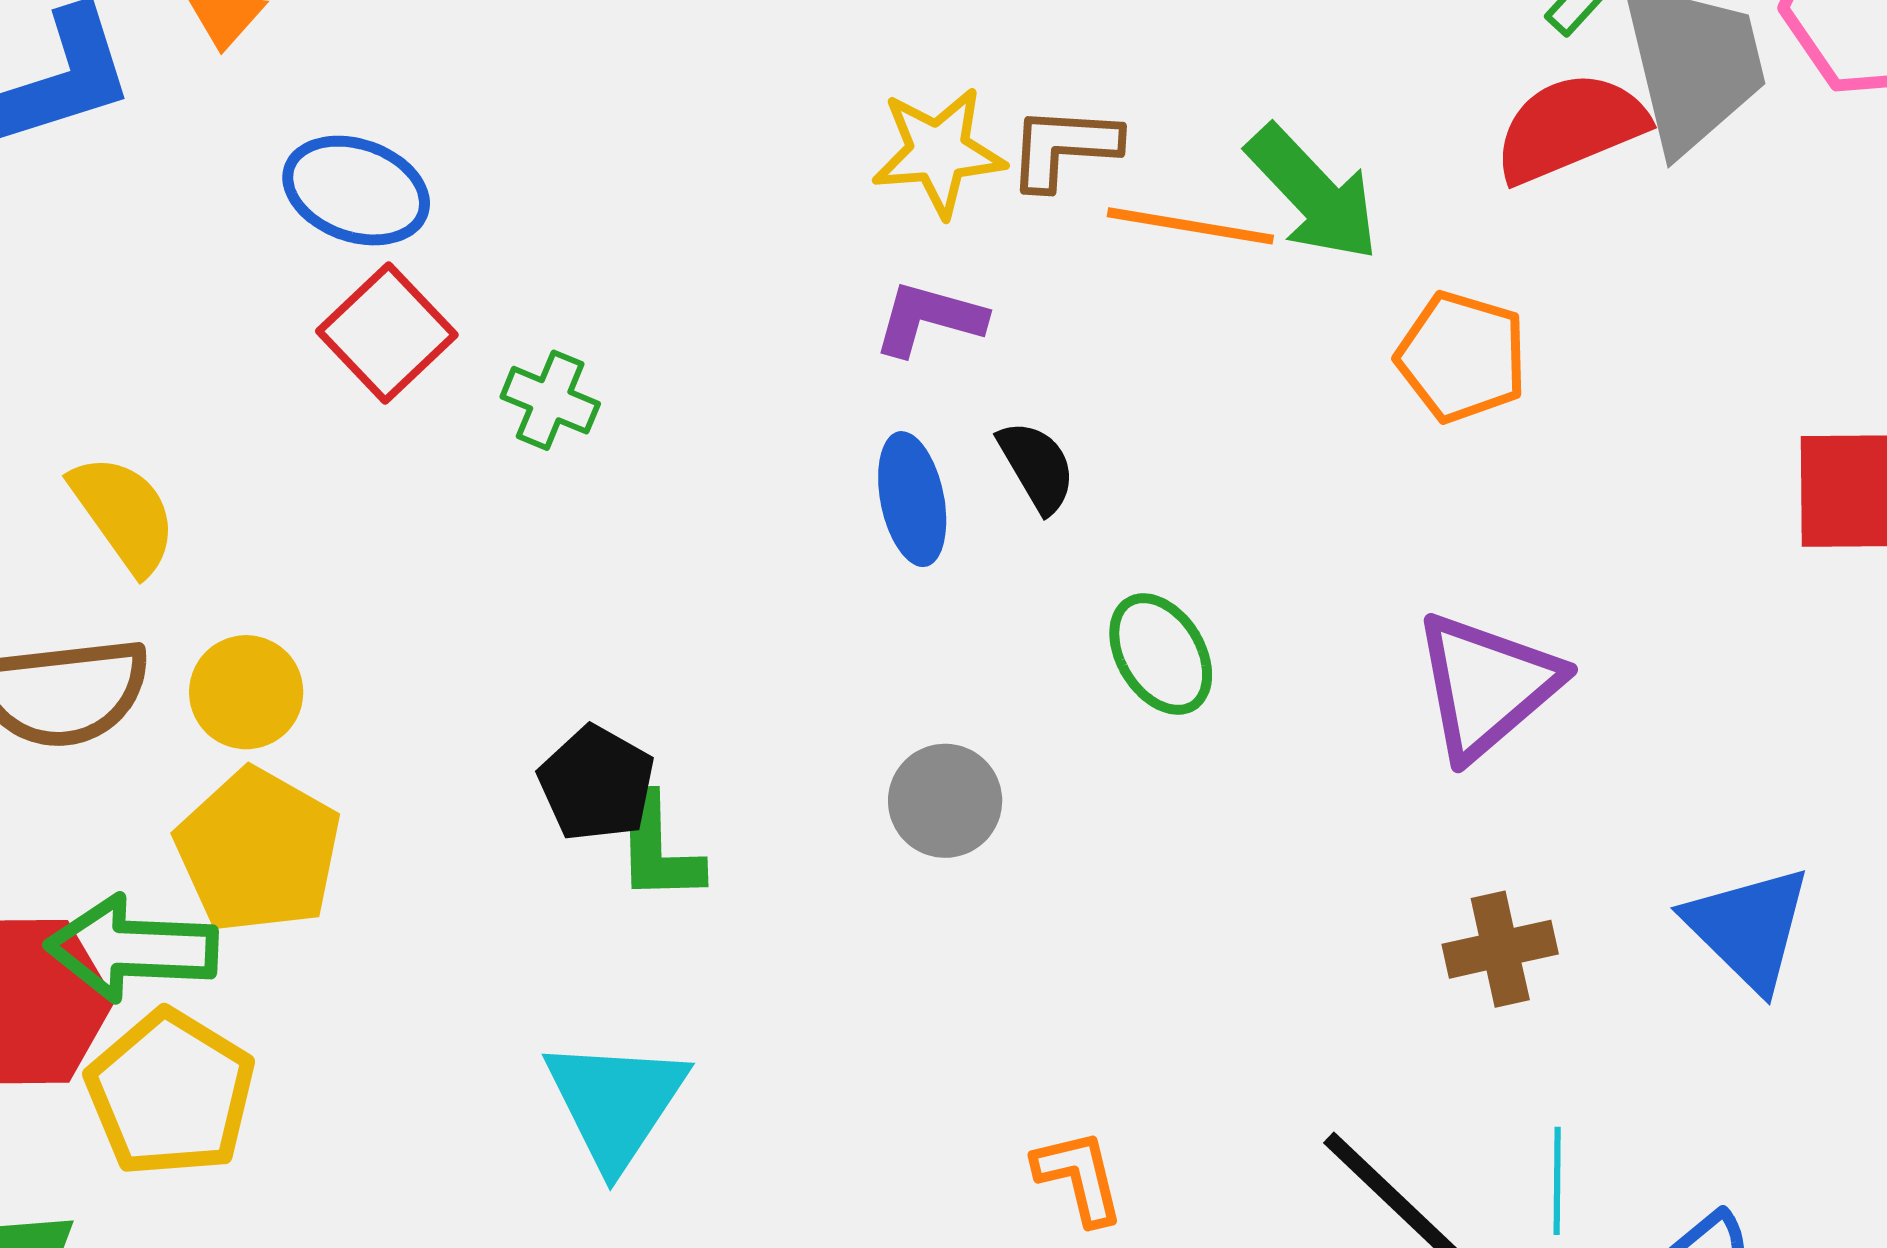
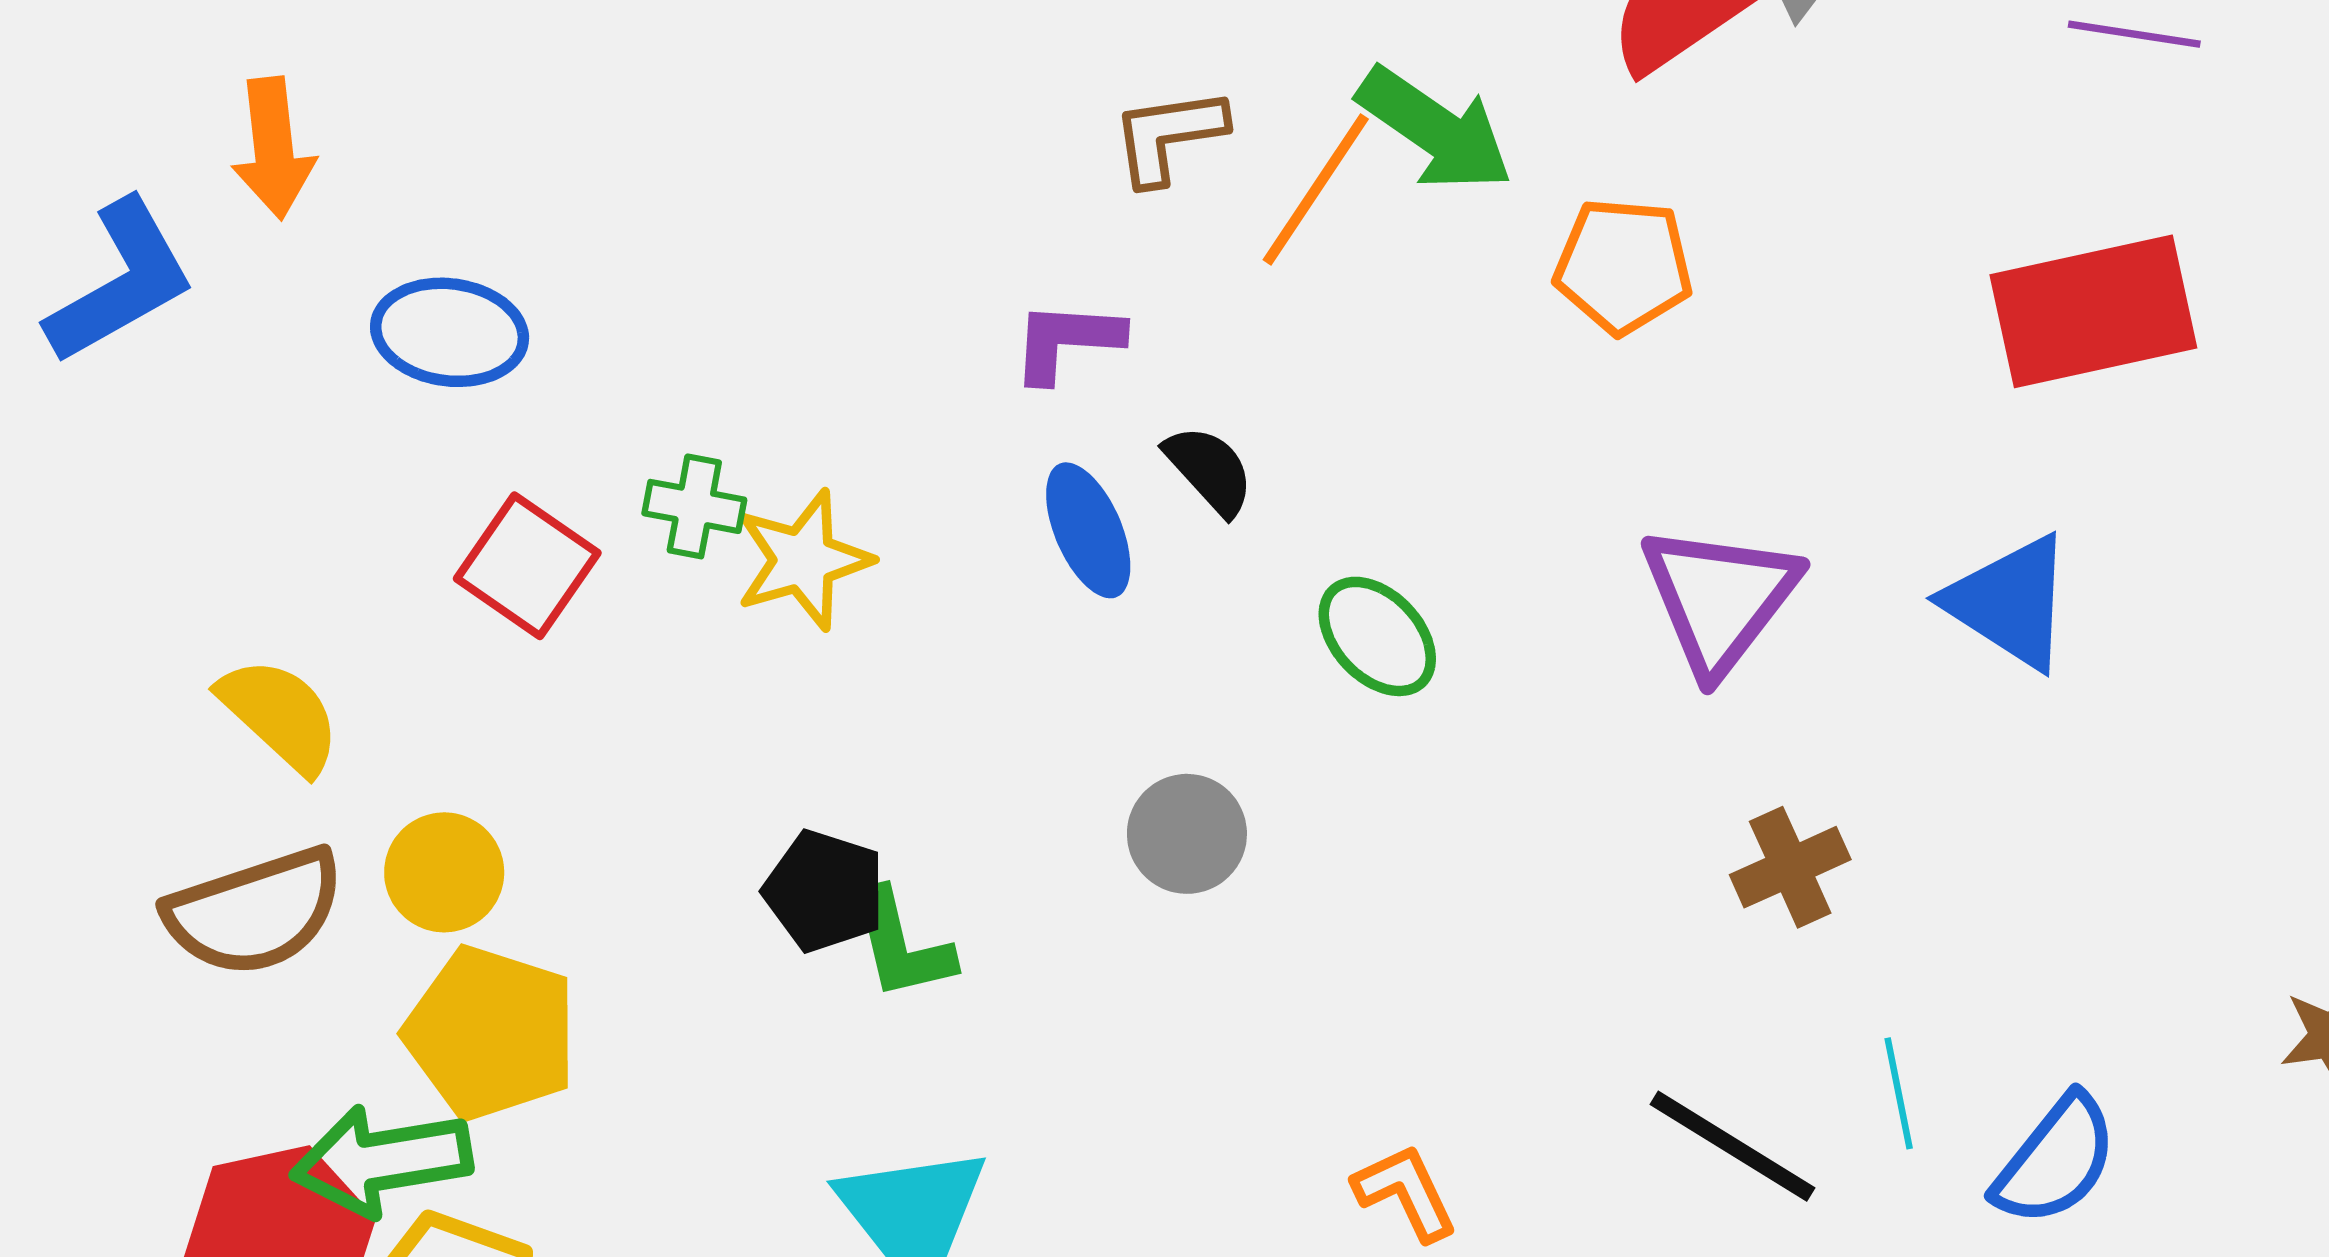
yellow star: (938, 152) -> (803, 560), moved
orange line: (1190, 226) -> (1316, 189), turned -54
red square: (387, 333) -> (527, 566), moved
blue triangle: (1748, 928) -> (2010, 602), moved

